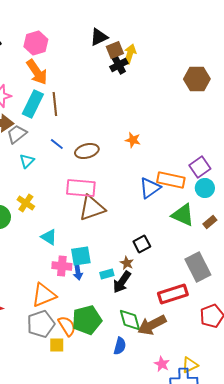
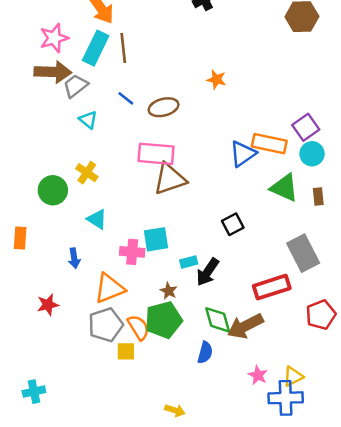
orange star: (133, 140) -> (216, 80), moved
cyan triangle: (27, 161) -> (88, 120), turned -35
brown rectangle: (210, 222) -> (318, 197), turned -56
cyan triangle: (49, 237) -> (97, 219), moved
brown star: (127, 263) -> (169, 291), moved
blue arrow: (78, 272) -> (74, 258), moved

